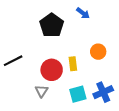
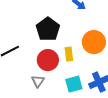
black pentagon: (52, 25) -> (48, 29), moved
orange circle: (98, 52) -> (94, 42), size x1.5

